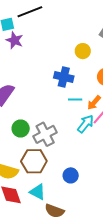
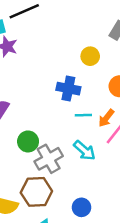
cyan arrow: (86, 124) -> (84, 150), moved, turned 96
green circle: (21, 128) -> (28, 141), moved

